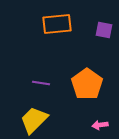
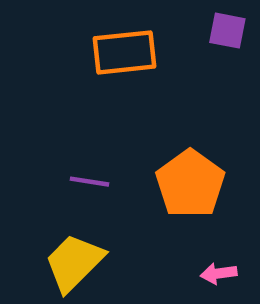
purple square: (104, 30) -> (227, 31), moved

